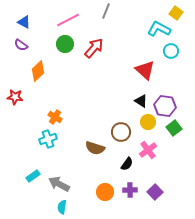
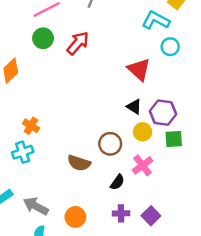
green square: (174, 128) -> (174, 139), turned 35
orange circle: (105, 192) -> (75, 217), moved

